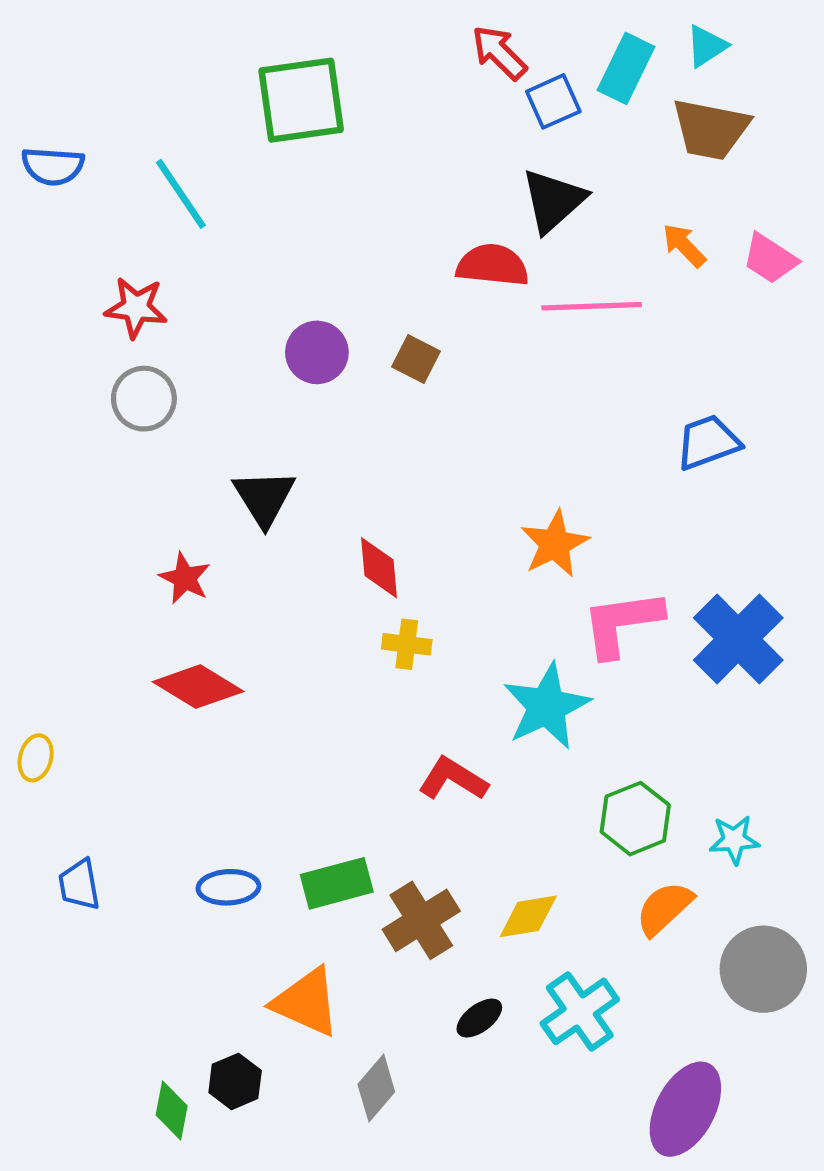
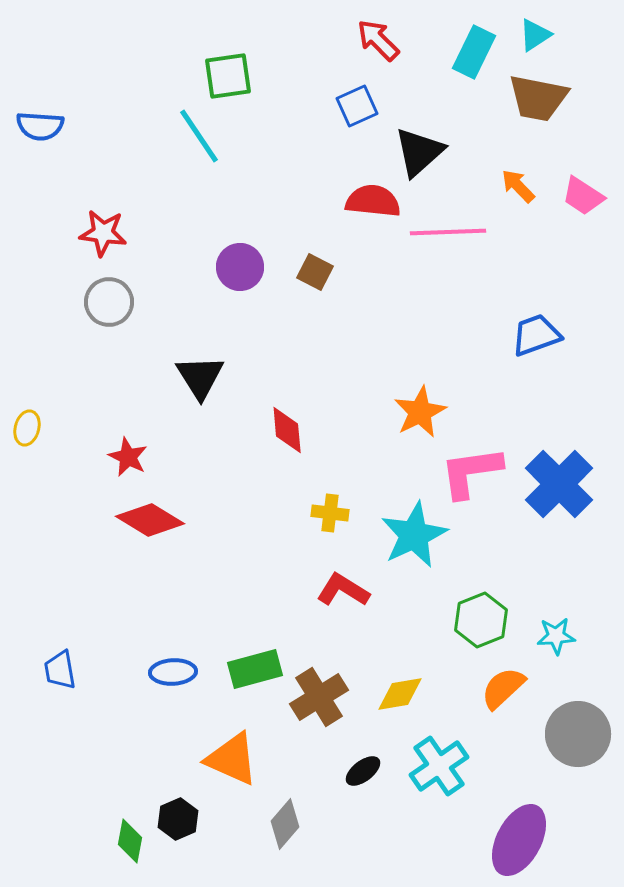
green square: (301, 100) -> (228, 76), size x0.7
blue square: (553, 101) -> (357, 106), moved
cyan line: (181, 194) -> (199, 136), moved
red star: (185, 578) -> (128, 457), moved
yellow cross: (407, 644) -> (330, 513), moved
yellow ellipse: (36, 758) -> (27, 428), moved

